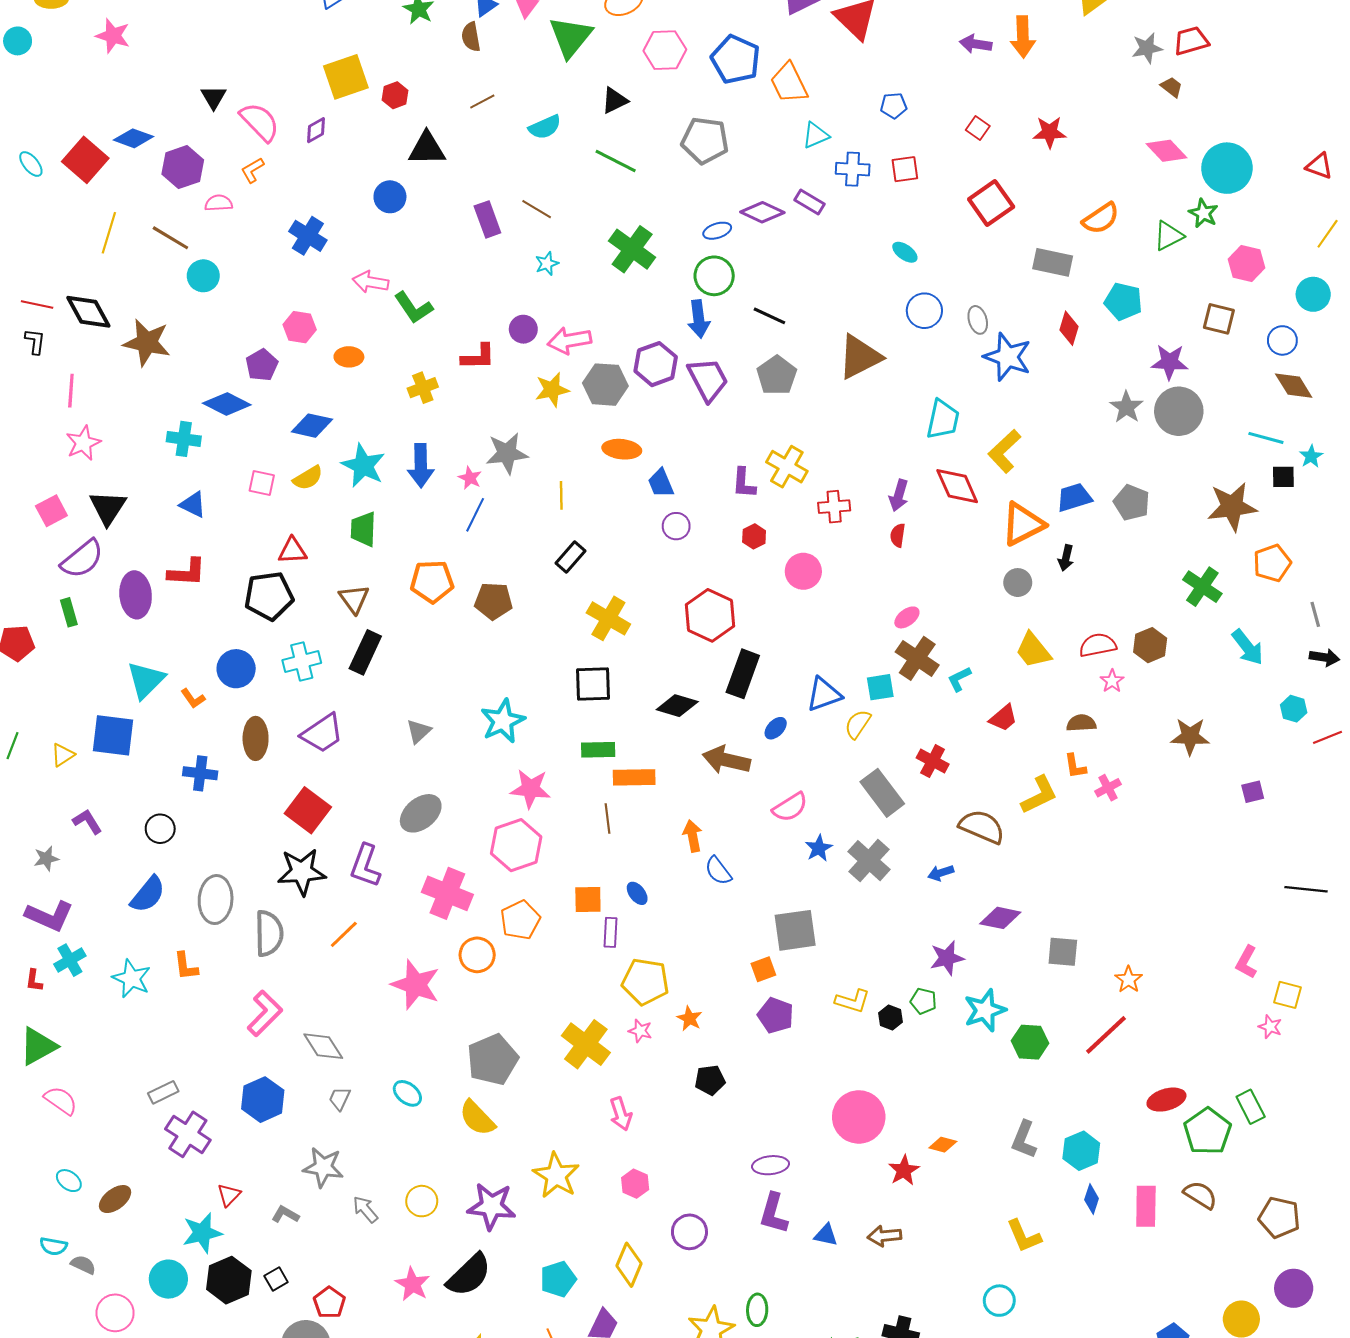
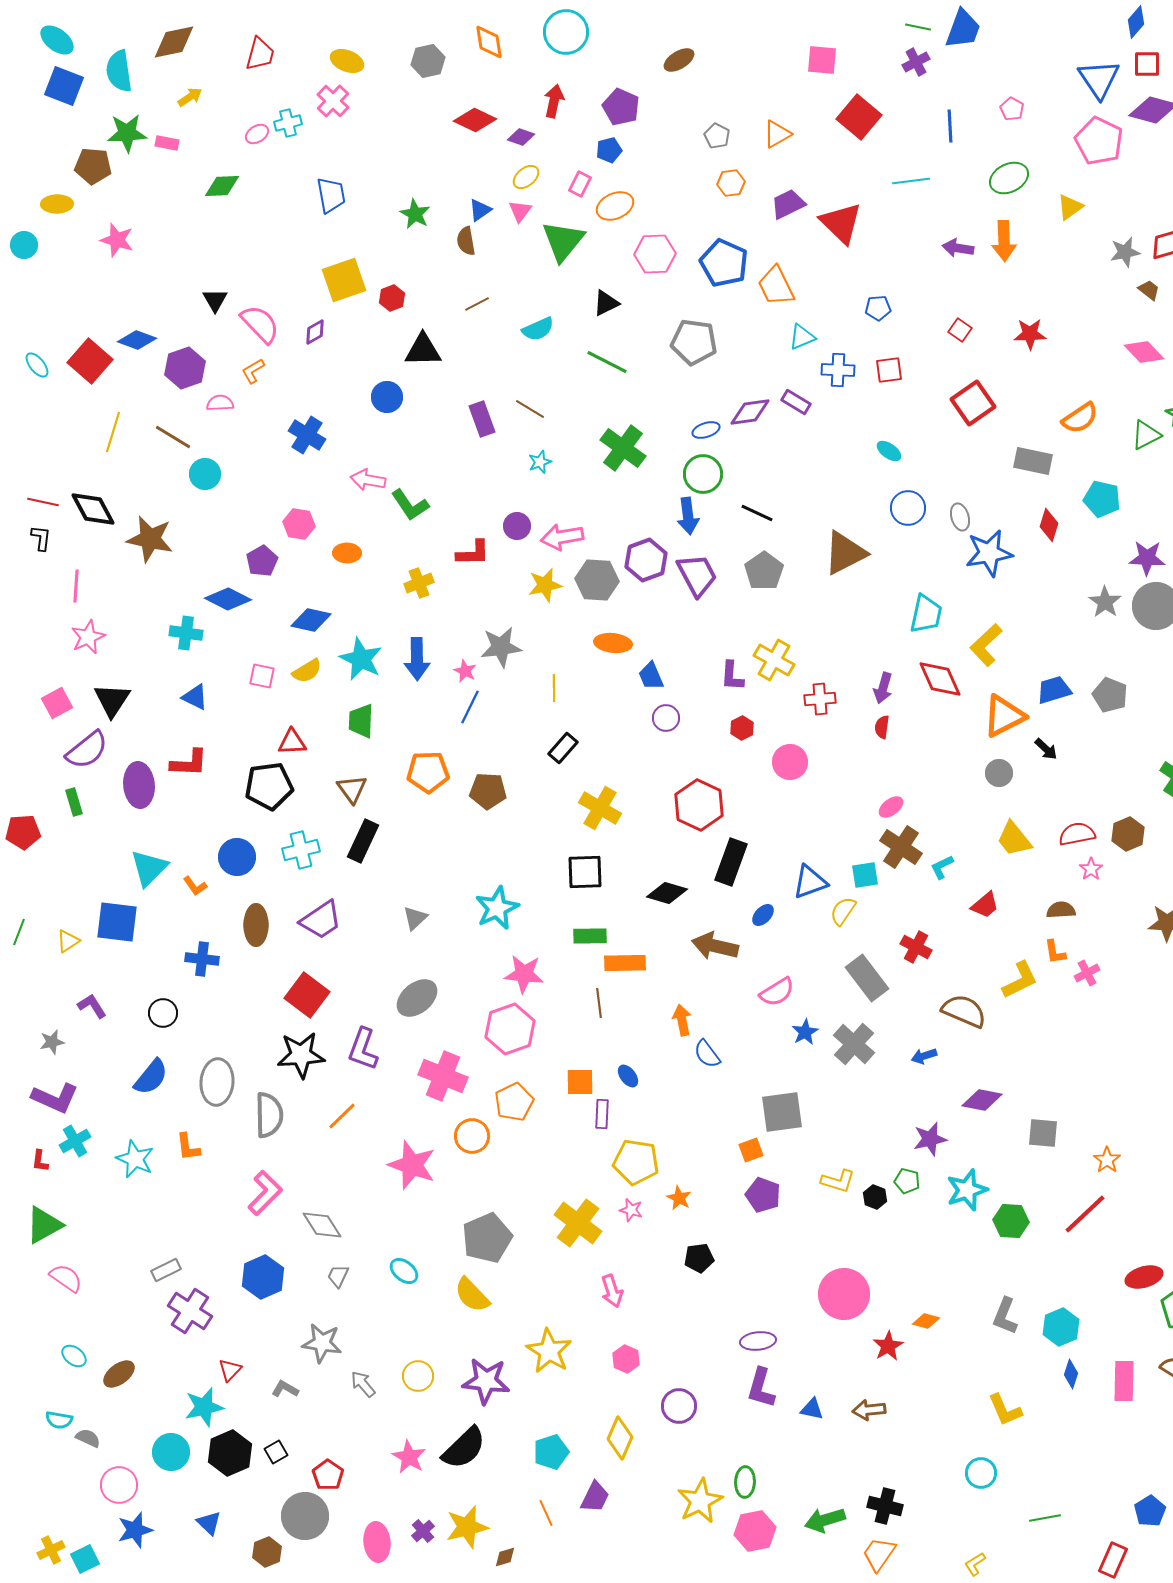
purple diamond: (762, 212) -> (750, 412), turned -33
blue star: (1007, 357) -> (989, 553), turned -30
black arrow: (1066, 558) -> (1046, 749), turned -60

